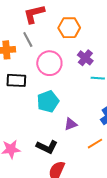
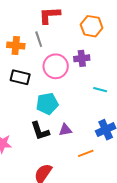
orange hexagon: (69, 28) -> (92, 26), moved
purple cross: (85, 58) -> (82, 58), moved, turned 35
black L-shape: (47, 147) -> (40, 131), moved, turned 35

